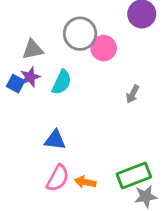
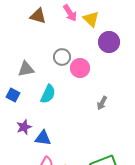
gray circle: (80, 34) -> (62, 57), size x0.7
purple star: (30, 77) -> (24, 127), moved

